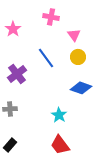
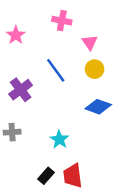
cyan star: (59, 115) -> (59, 139), moved
black rectangle: (10, 145) -> (46, 176), moved
red trapezoid: (60, 145) -> (73, 176), turned 30

